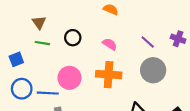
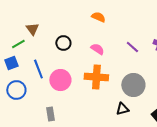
green line: (42, 43) -> (18, 44), moved, turned -40
gray circle: (153, 70) -> (133, 85), moved
blue line: (48, 93) -> (38, 69), moved, turned 66

